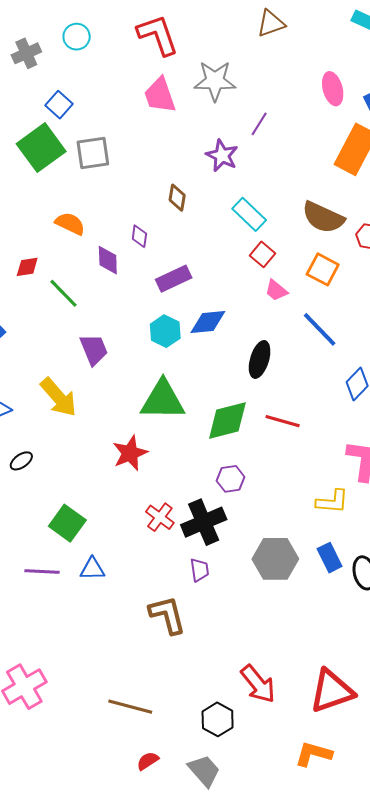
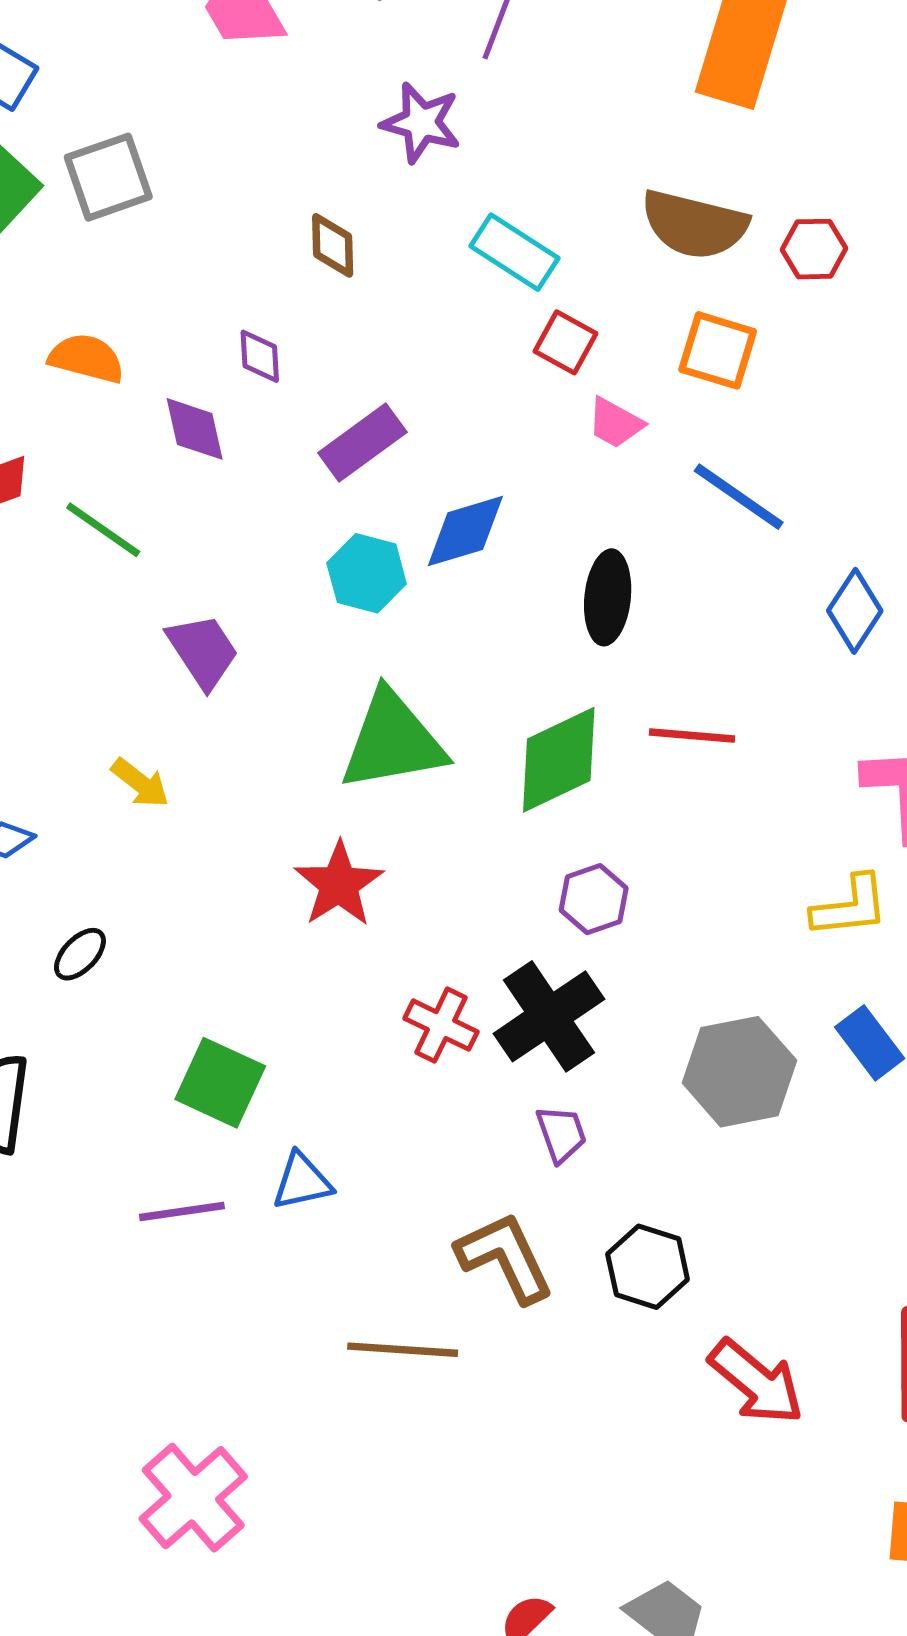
yellow arrow: (59, 397) -> (140, 783), size x0.6
brown line: (130, 707) -> (403, 1350), moved
black hexagon: (218, 719) -> (648, 1267), moved

